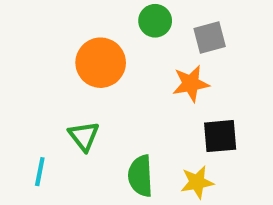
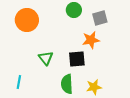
orange circle: (101, 63) -> (27, 20), moved
green triangle: (84, 136) -> (46, 58), moved
black square: (220, 136) -> (77, 59), moved

